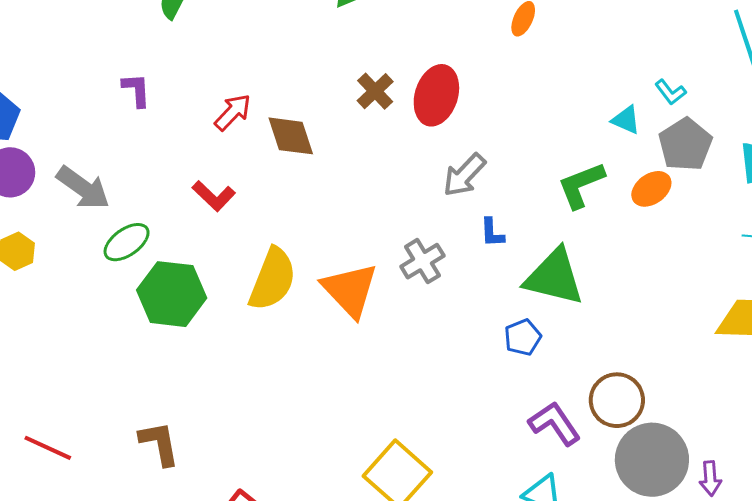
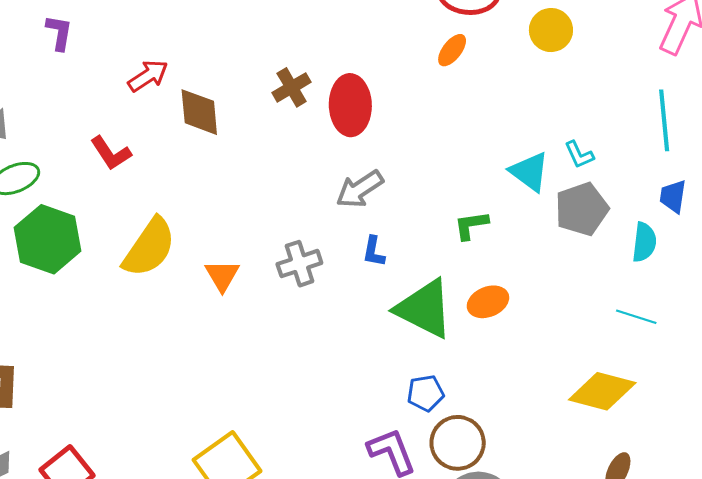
red ellipse: (436, 95) -> (350, 105), turned -32
cyan triangle: (626, 120) -> (530, 172), size x1.4
green L-shape: (581, 185) -> (471, 225), size x0.7
orange ellipse: (651, 189) -> (488, 302), moved
orange triangle: (350, 290) -> (222, 275), size x0.6
blue pentagon: (523, 337) -> (425, 393), moved

